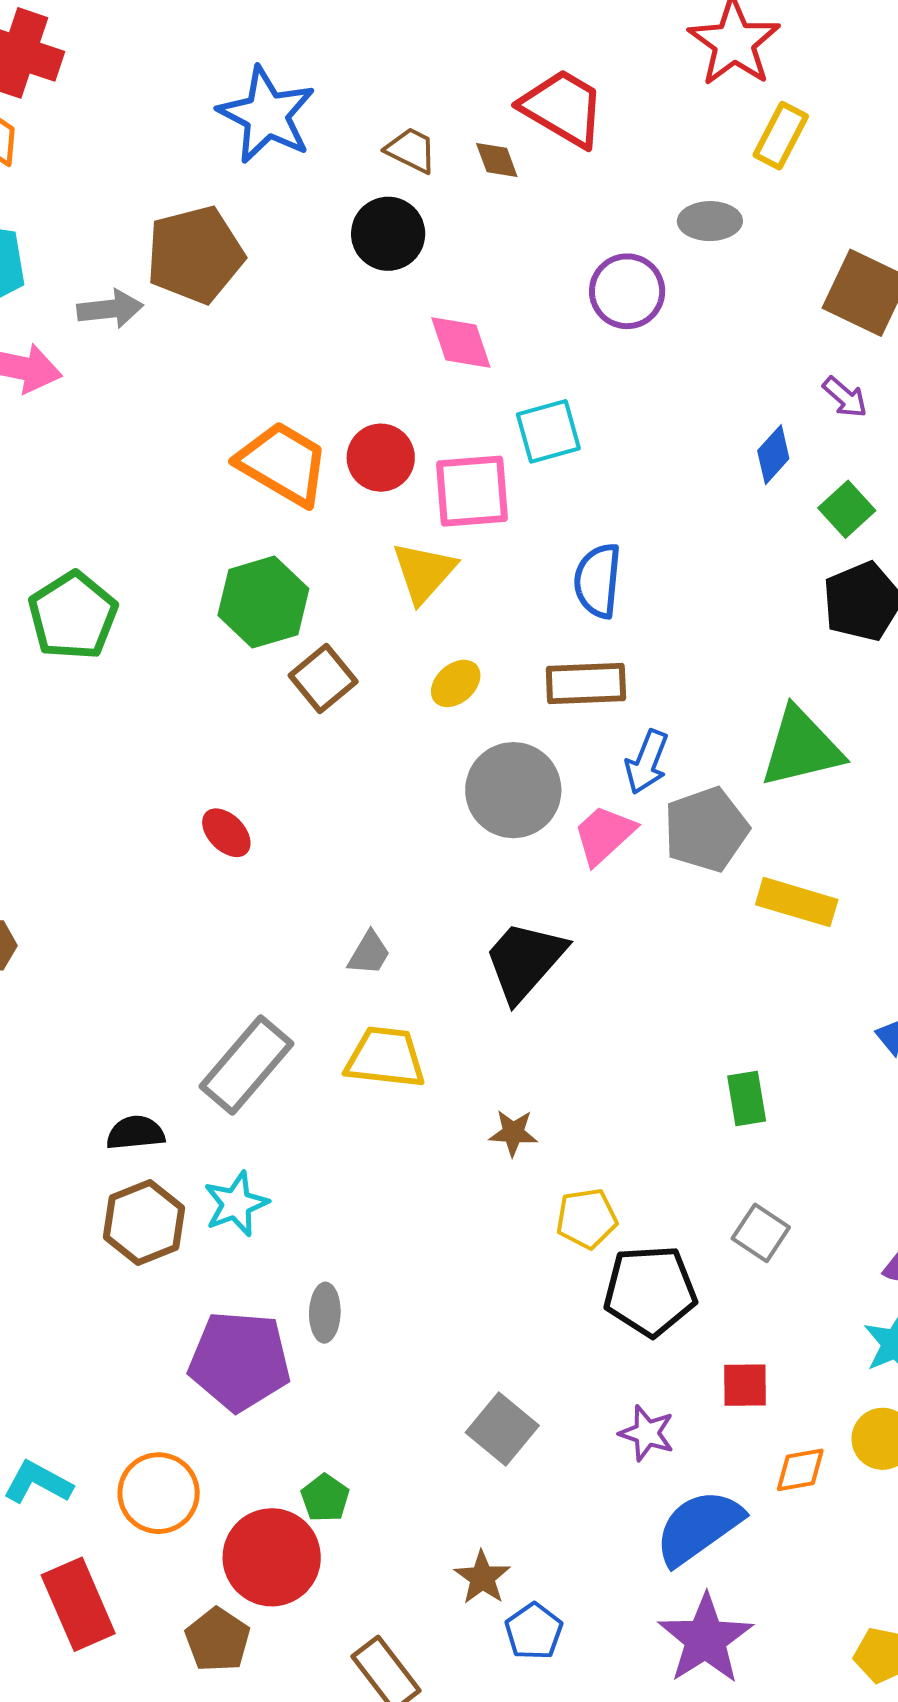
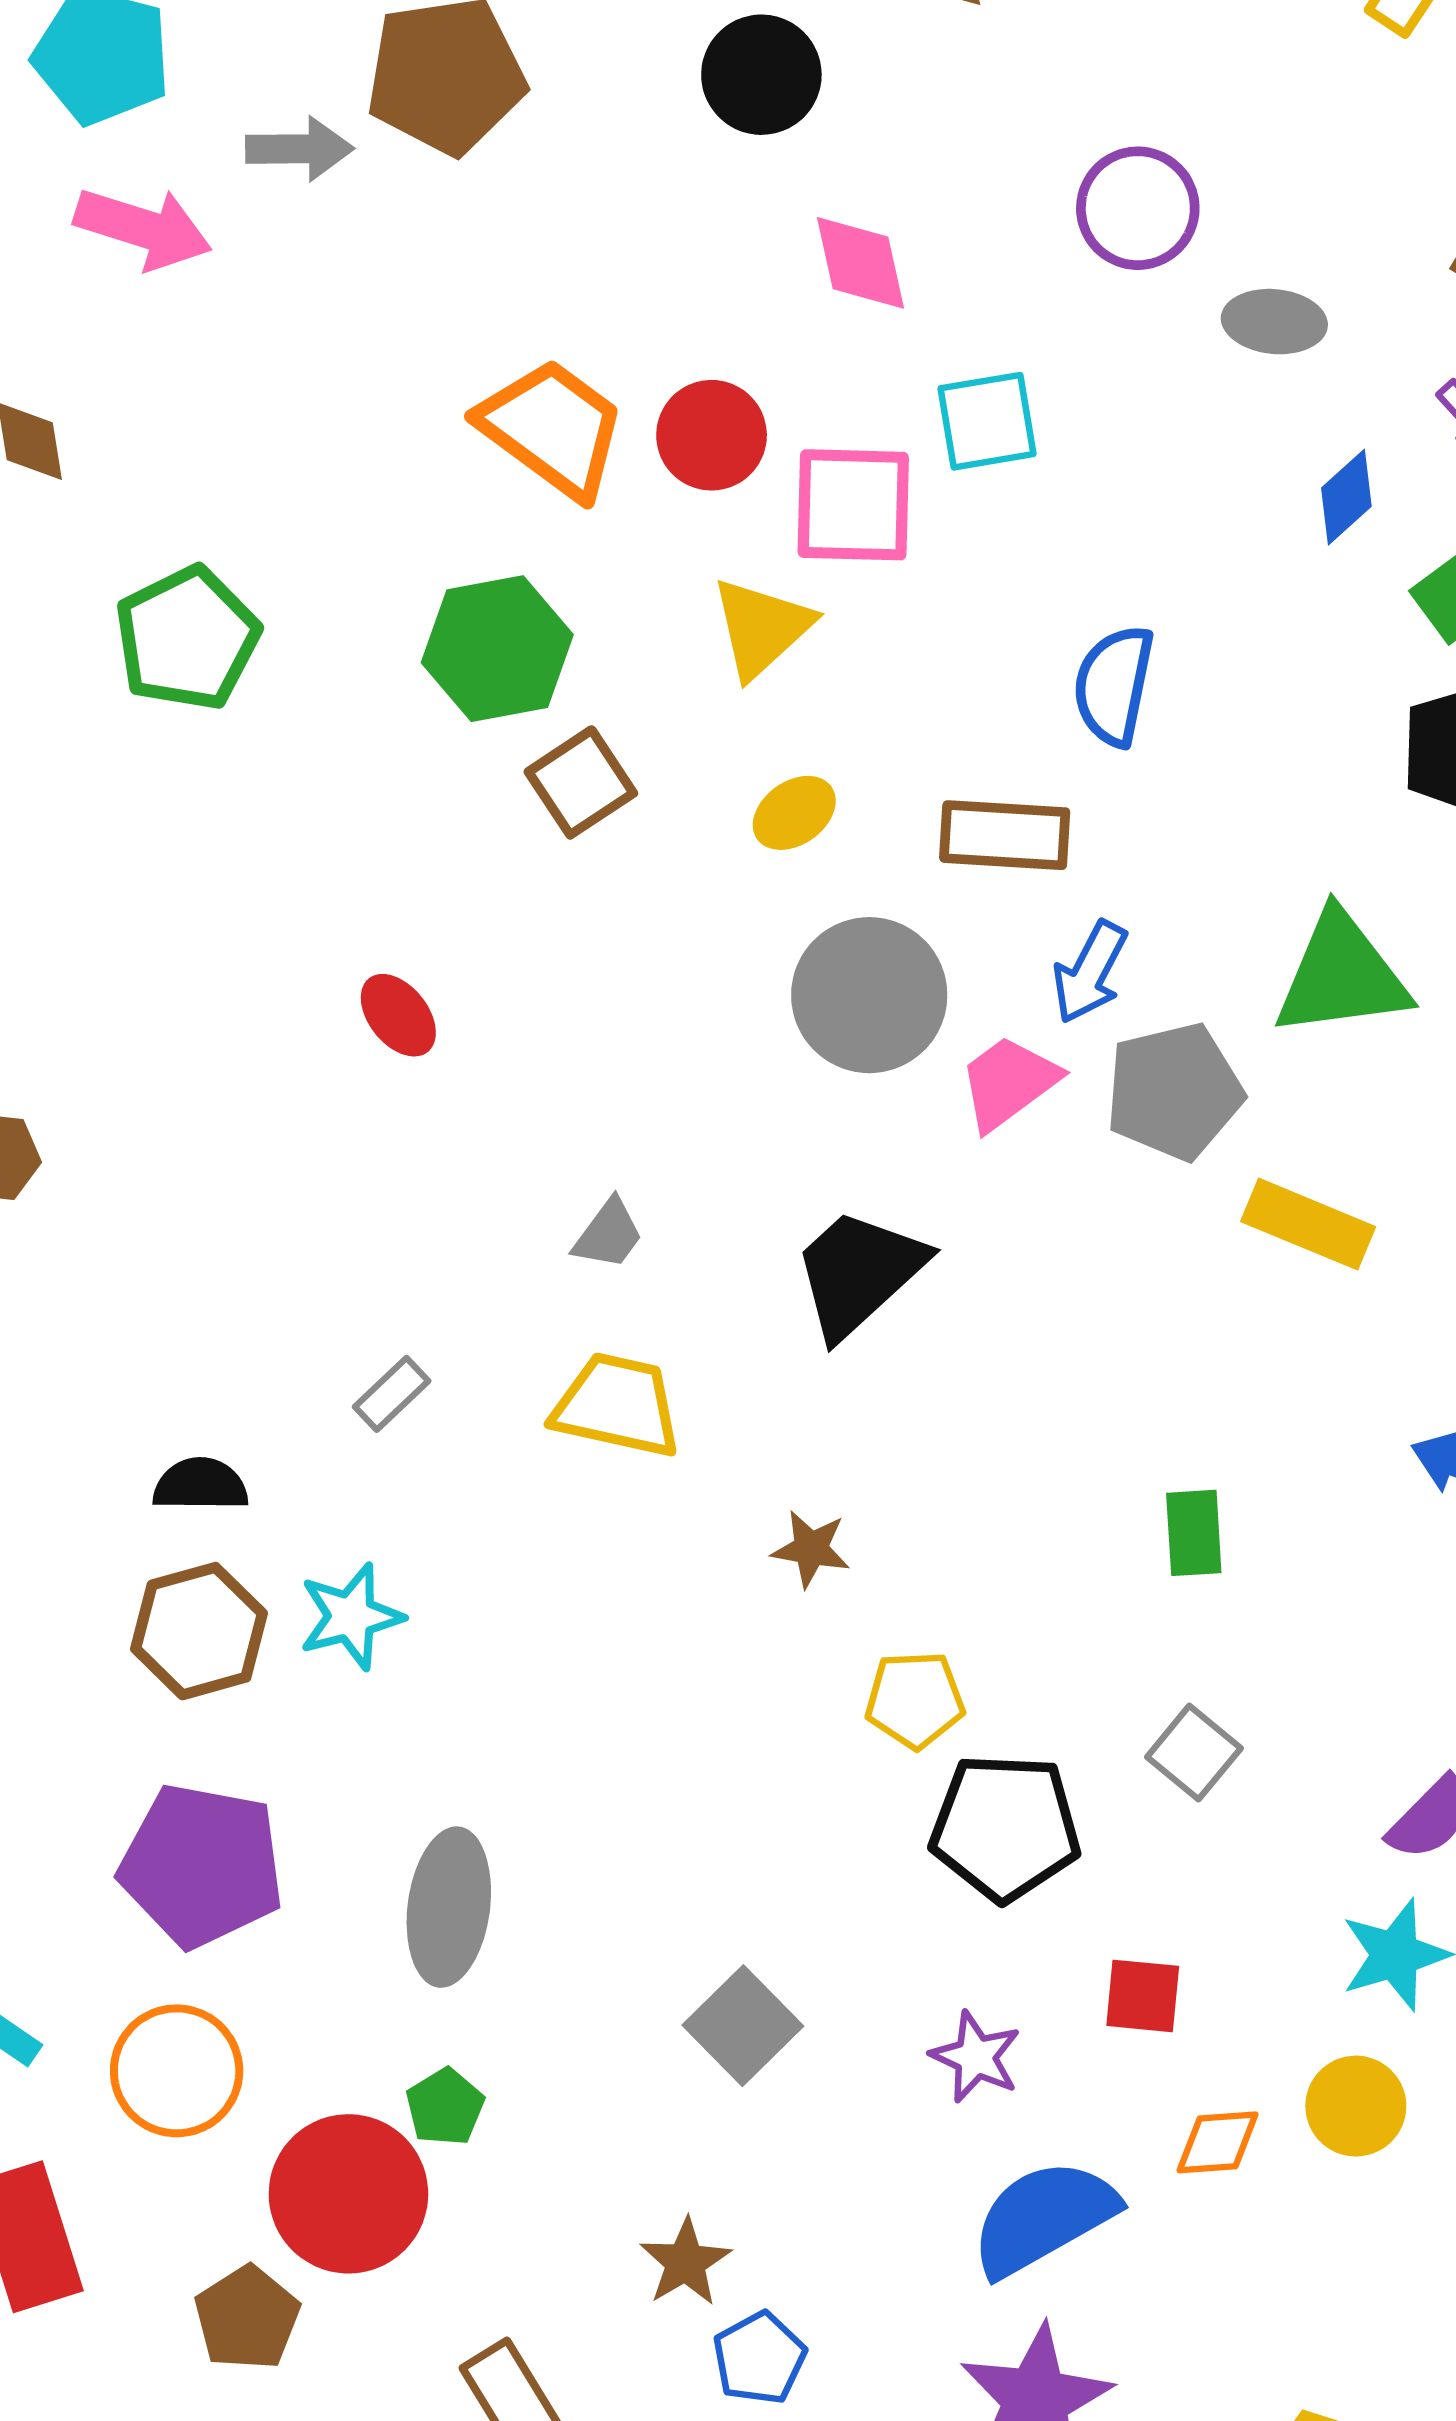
gray ellipse: (710, 221) -> (1274, 322), moved
blue semicircle: (598, 581) -> (1114, 685), moved
gray rectangle: (247, 1065) -> (392, 1394), size x0.5
gray ellipse: (325, 1313) -> (449, 1907), moved, size x1.6
purple pentagon: (240, 1361) -> (202, 1865), moved

